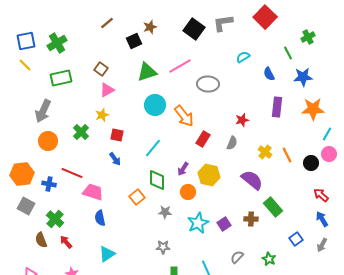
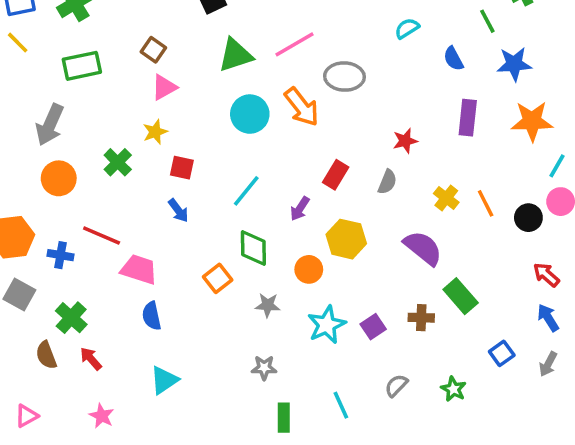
orange arrow: (184, 116) -> (302, 107), moved
purple arrow: (183, 169) -> (300, 209), moved

